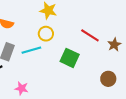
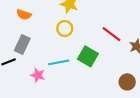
cyan line: (31, 50) -> (59, 62), moved
pink star: (22, 88) -> (38, 75), moved

